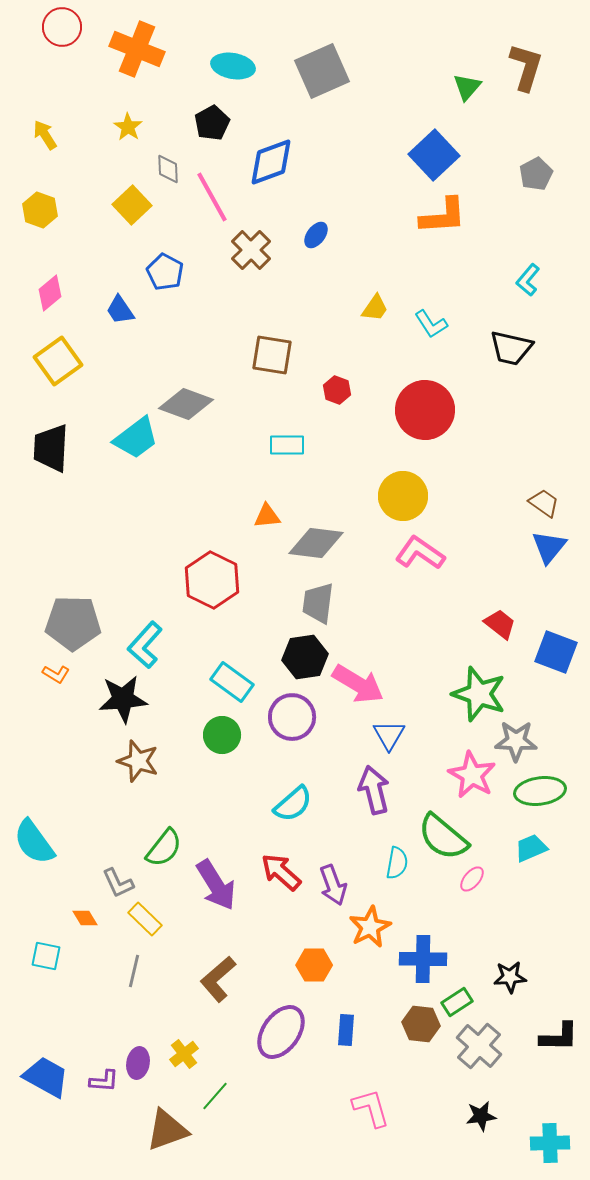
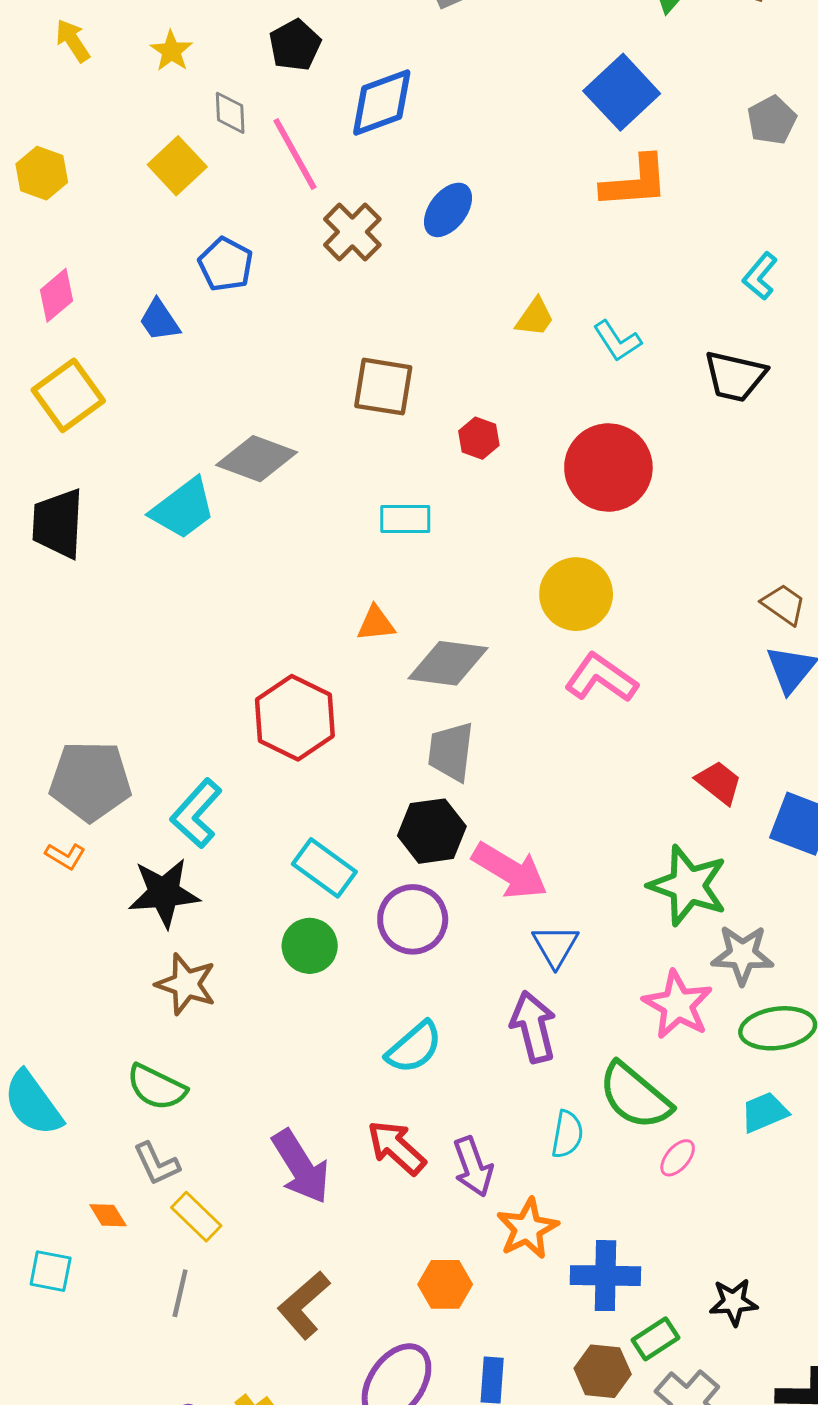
yellow arrow: (45, 135) -> (73, 41), moved
blue ellipse: (316, 235) -> (448, 210), size x1.4
green semicircle: (164, 848) -> (157, 1087), moved, turned 78

